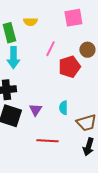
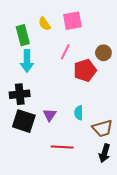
pink square: (73, 18) -> (72, 21), moved
yellow semicircle: (30, 22) -> (44, 24), turned 56

